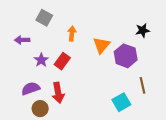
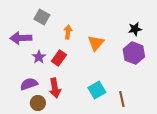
purple arrow: (22, 40) -> (21, 38), size x1.5
purple hexagon: (126, 56) -> (134, 53), moved
brown line: (143, 85) -> (122, 99), moved
cyan square: (121, 102) -> (97, 90), moved

